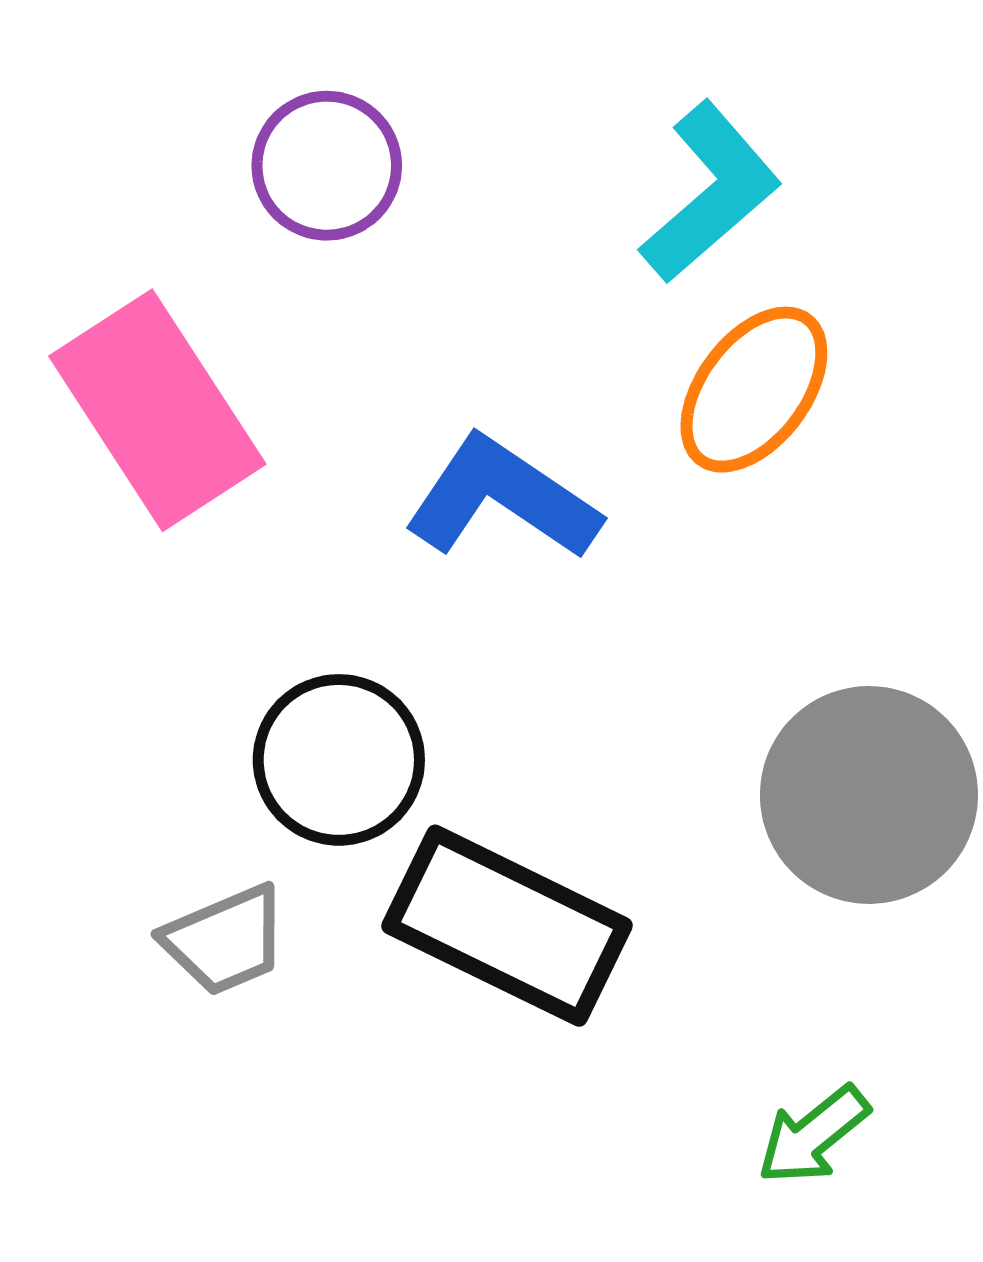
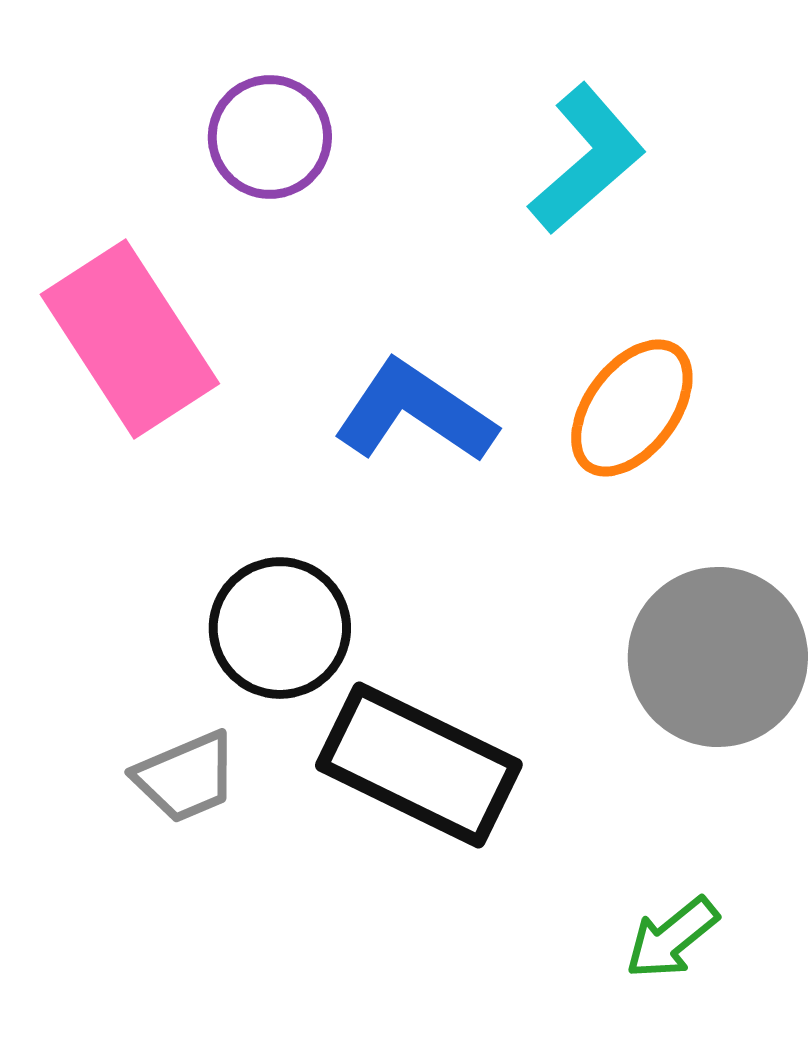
orange ellipse: (754, 390) -> (632, 408), moved

